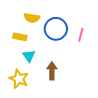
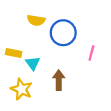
pink line: (81, 35) -> (91, 53), moved
yellow rectangle: (20, 37) -> (14, 53), moved

